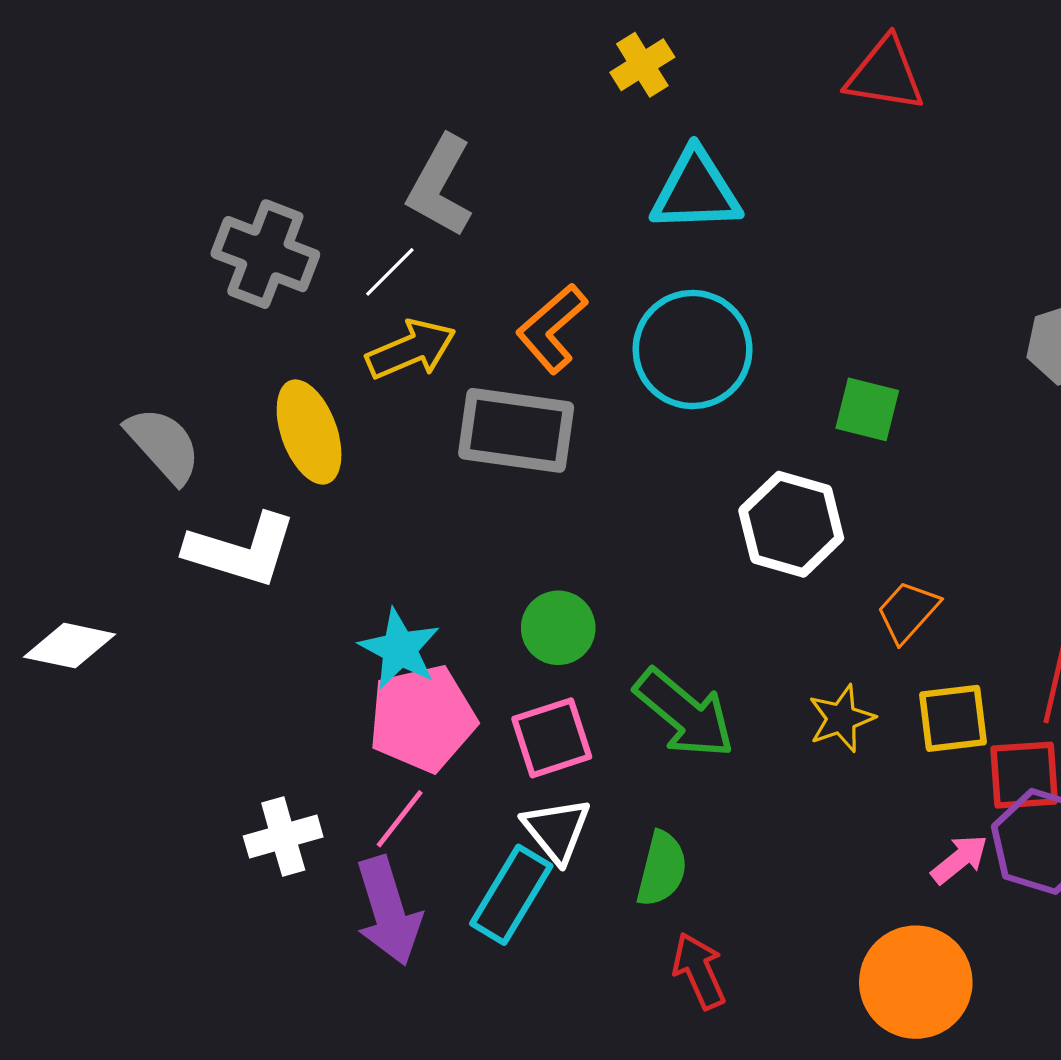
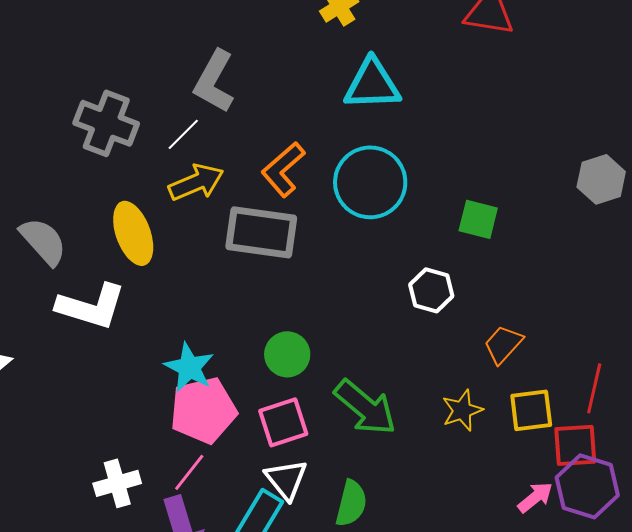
white hexagon: (791, 524) -> (431, 290), size x0.7

